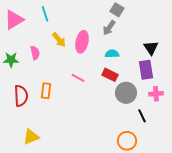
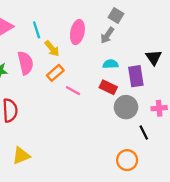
cyan line: (45, 14) -> (37, 30), moved
pink ellipse: (82, 42) -> (77, 32), moved
pink semicircle: (35, 53) -> (26, 63), size x1.5
purple rectangle: (146, 70) -> (136, 76), moved
orange rectangle: (46, 91) -> (55, 73), moved, turned 42

